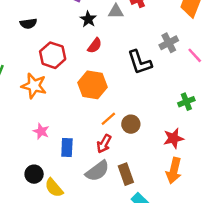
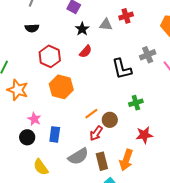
orange hexagon: (92, 85) -> (61, 87), moved
orange star: (34, 86) -> (18, 90), moved
green cross: (186, 102) -> (136, 103), moved
red arrow: (104, 144) -> (96, 133), moved
orange arrow: (174, 171) -> (126, 160), moved
black circle: (34, 174) -> (27, 137), moved

